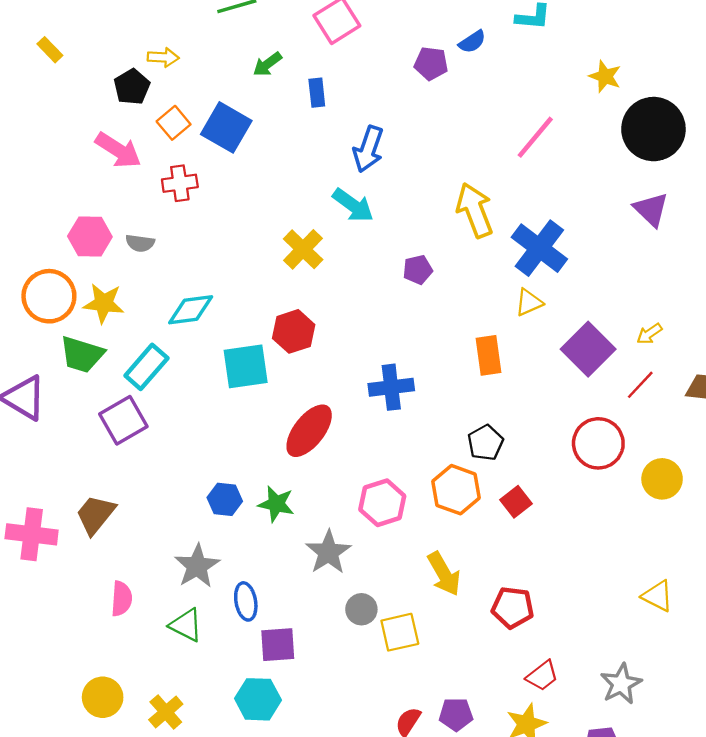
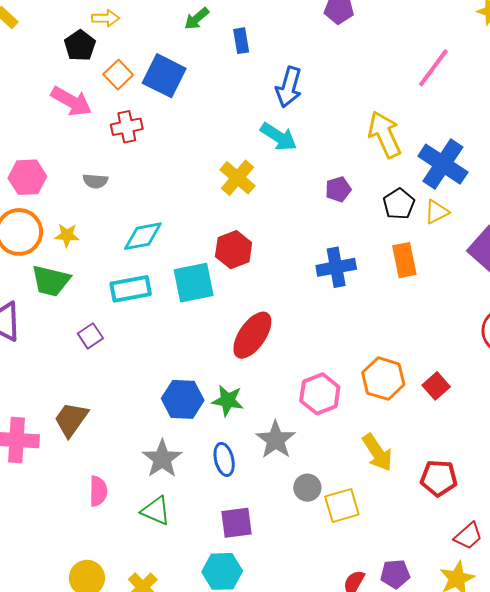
pink hexagon: (90, 236) -> (27, 177), moved
yellow star: (104, 303) -> (67, 235), size x0.7
cyan rectangle: (146, 367) -> (131, 289), moved, turned 42
blue cross: (391, 387) -> (336, 267), moved
purple square: (123, 420) -> (90, 336), size x0.6
black pentagon: (485, 443) -> (399, 204), moved
blue hexagon: (225, 499) -> (183, 399), size x1.4
blue ellipse: (246, 601) -> (224, 459), moved

